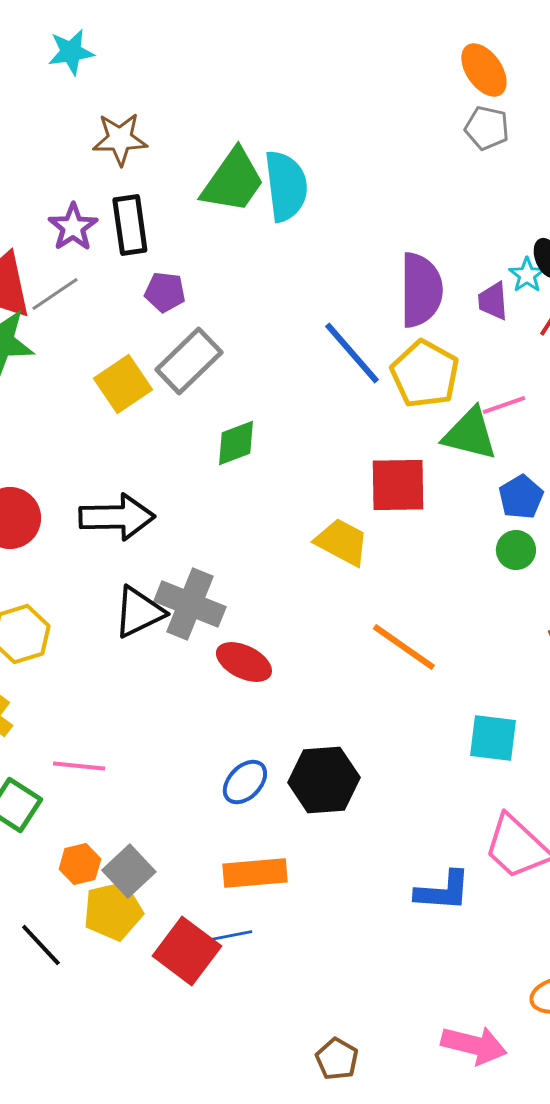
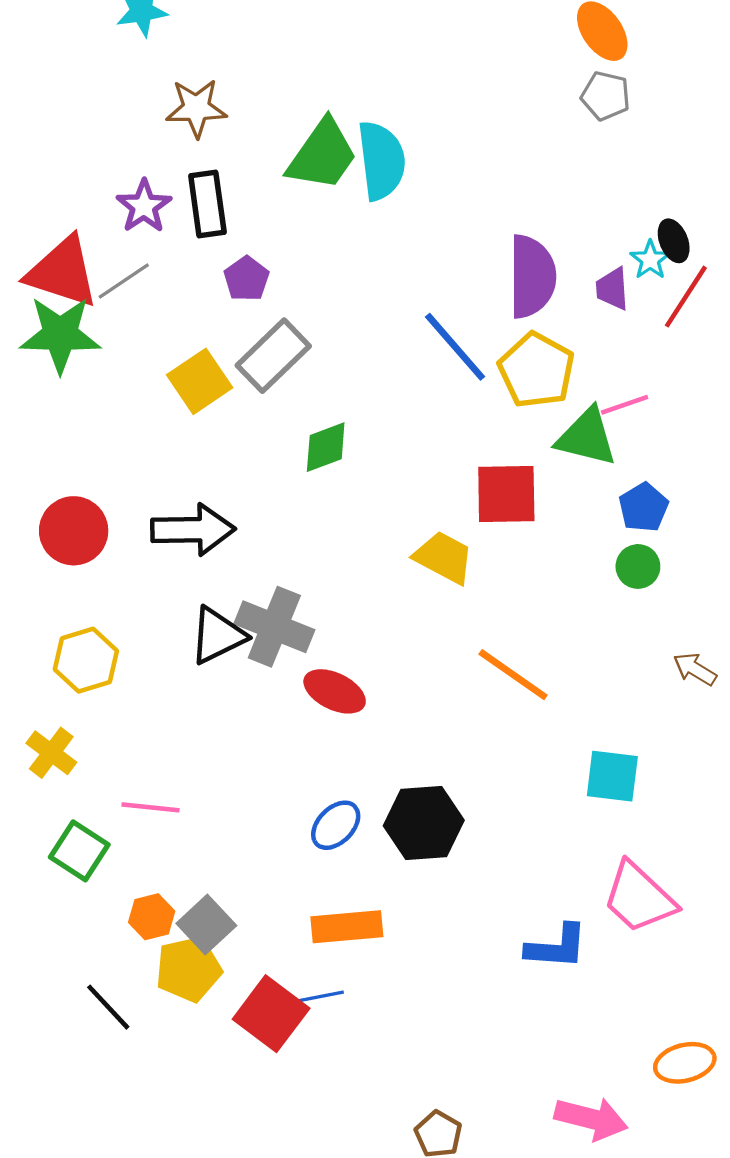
purple pentagon: (165, 292) -> (246, 279), turned 30

